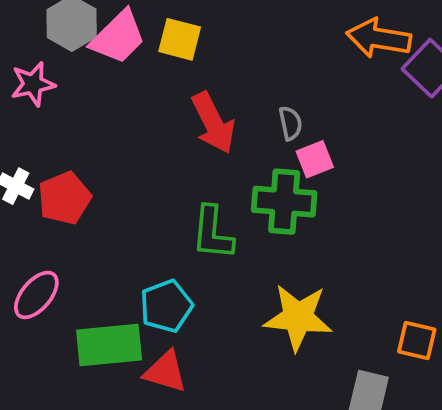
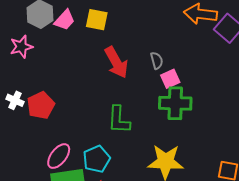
pink trapezoid: (118, 37) -> (65, 20), size x0.7
green cross: (284, 202) -> (175, 103), moved
pink ellipse: (36, 295) -> (59, 156), moved

